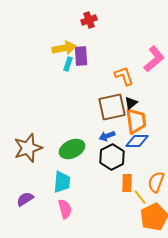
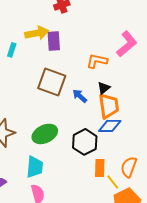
cyan rectangle: (68, 64) -> (12, 50), moved
orange L-shape: (124, 76) -> (97, 61), turned -60
brown square: (112, 107) -> (52, 82), moved, turned 32
blue arrow: (107, 136) -> (80, 96), moved, turned 63

